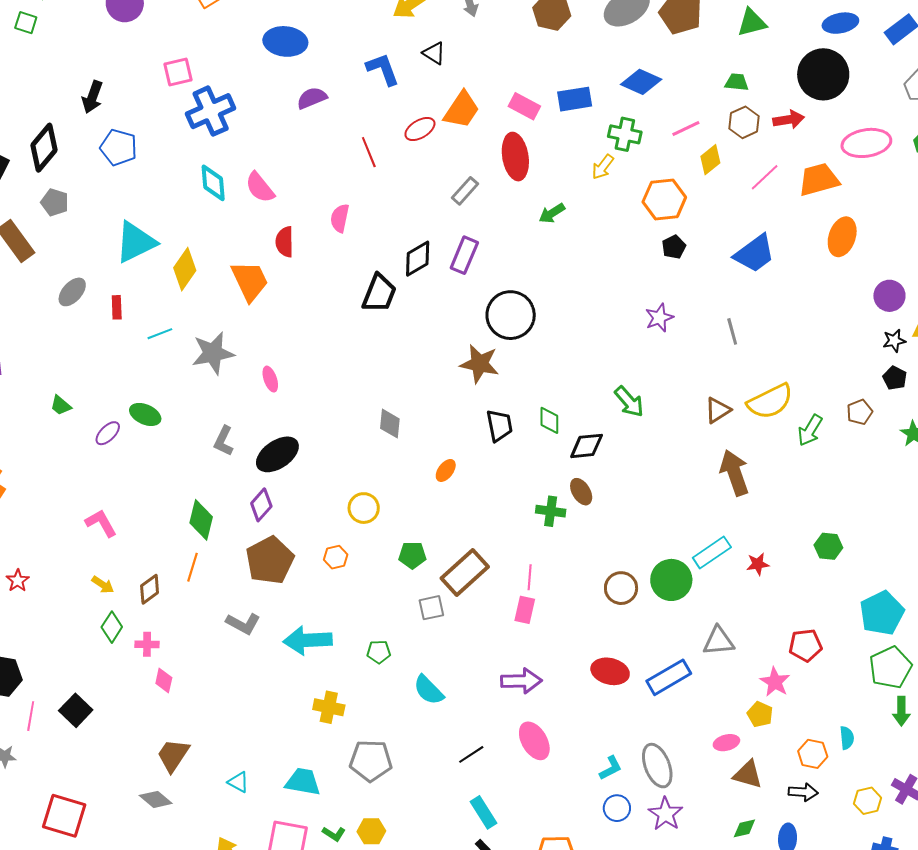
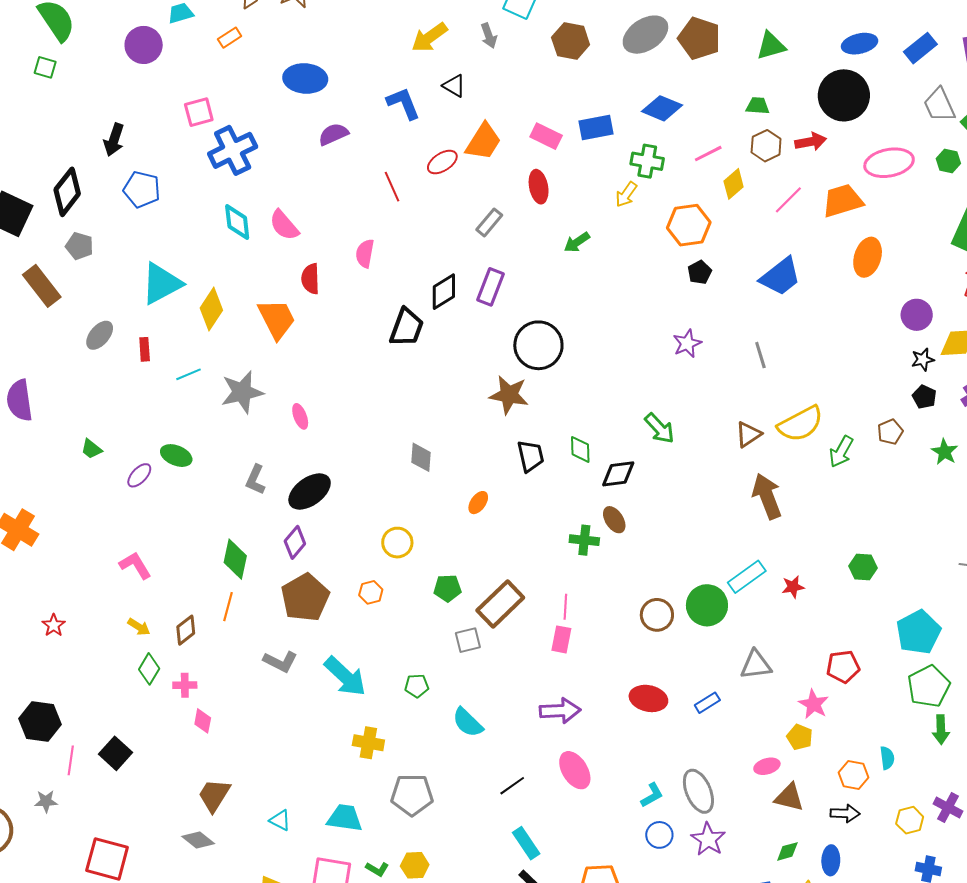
red ellipse: (515, 157) -> (539, 187), size x0.7
cyan arrow: (308, 640) -> (345, 676), turned -132
blue rectangle: (669, 677) -> (707, 703), size x0.6

